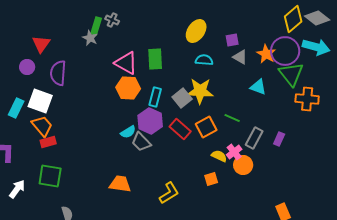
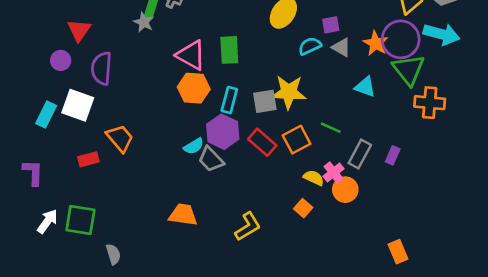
cyan semicircle: (204, 60) -> (310, 46), moved, turned -30
gray square: (182, 98) -> (265, 101), turned 30
orange trapezoid: (42, 126) -> (120, 138), moved
green square: (50, 176) -> (80, 220), moved
orange square: (211, 179) -> (303, 208), turned -32

